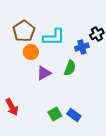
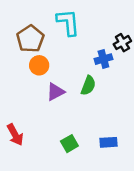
cyan L-shape: (54, 37) -> (68, 22), moved, turned -95
blue rectangle: (74, 115) -> (109, 142), moved, turned -40

